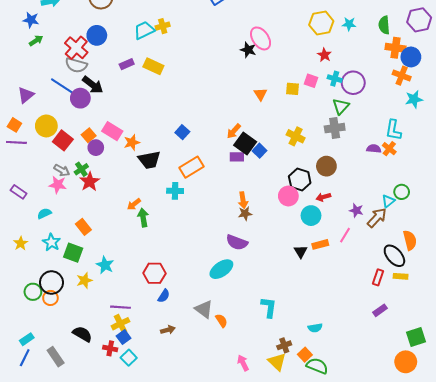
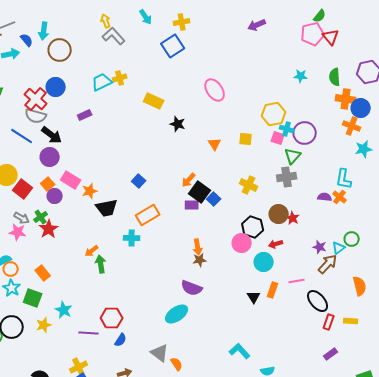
yellow hexagon: (321, 23) -> (274, 114), moved
black star: (248, 50) -> (178, 124), moved
red star: (324, 55) -> (293, 218), moved
yellow rectangle: (153, 66) -> (154, 101), moved
pink square: (311, 81) -> (278, 138), moved
purple circle: (80, 98) -> (50, 157), moved
purple star: (356, 210) -> (320, 247), moved
pink line: (345, 235) -> (297, 281), turned 49
orange rectangle: (320, 244) -> (273, 290), turned -56
black ellipse: (394, 256) -> (318, 301), moved
orange circle: (50, 298) -> (11, 269), moved
purple line: (120, 307) -> (89, 333), moved
cyan L-shape: (269, 307) -> (240, 351), moved, turned -50

